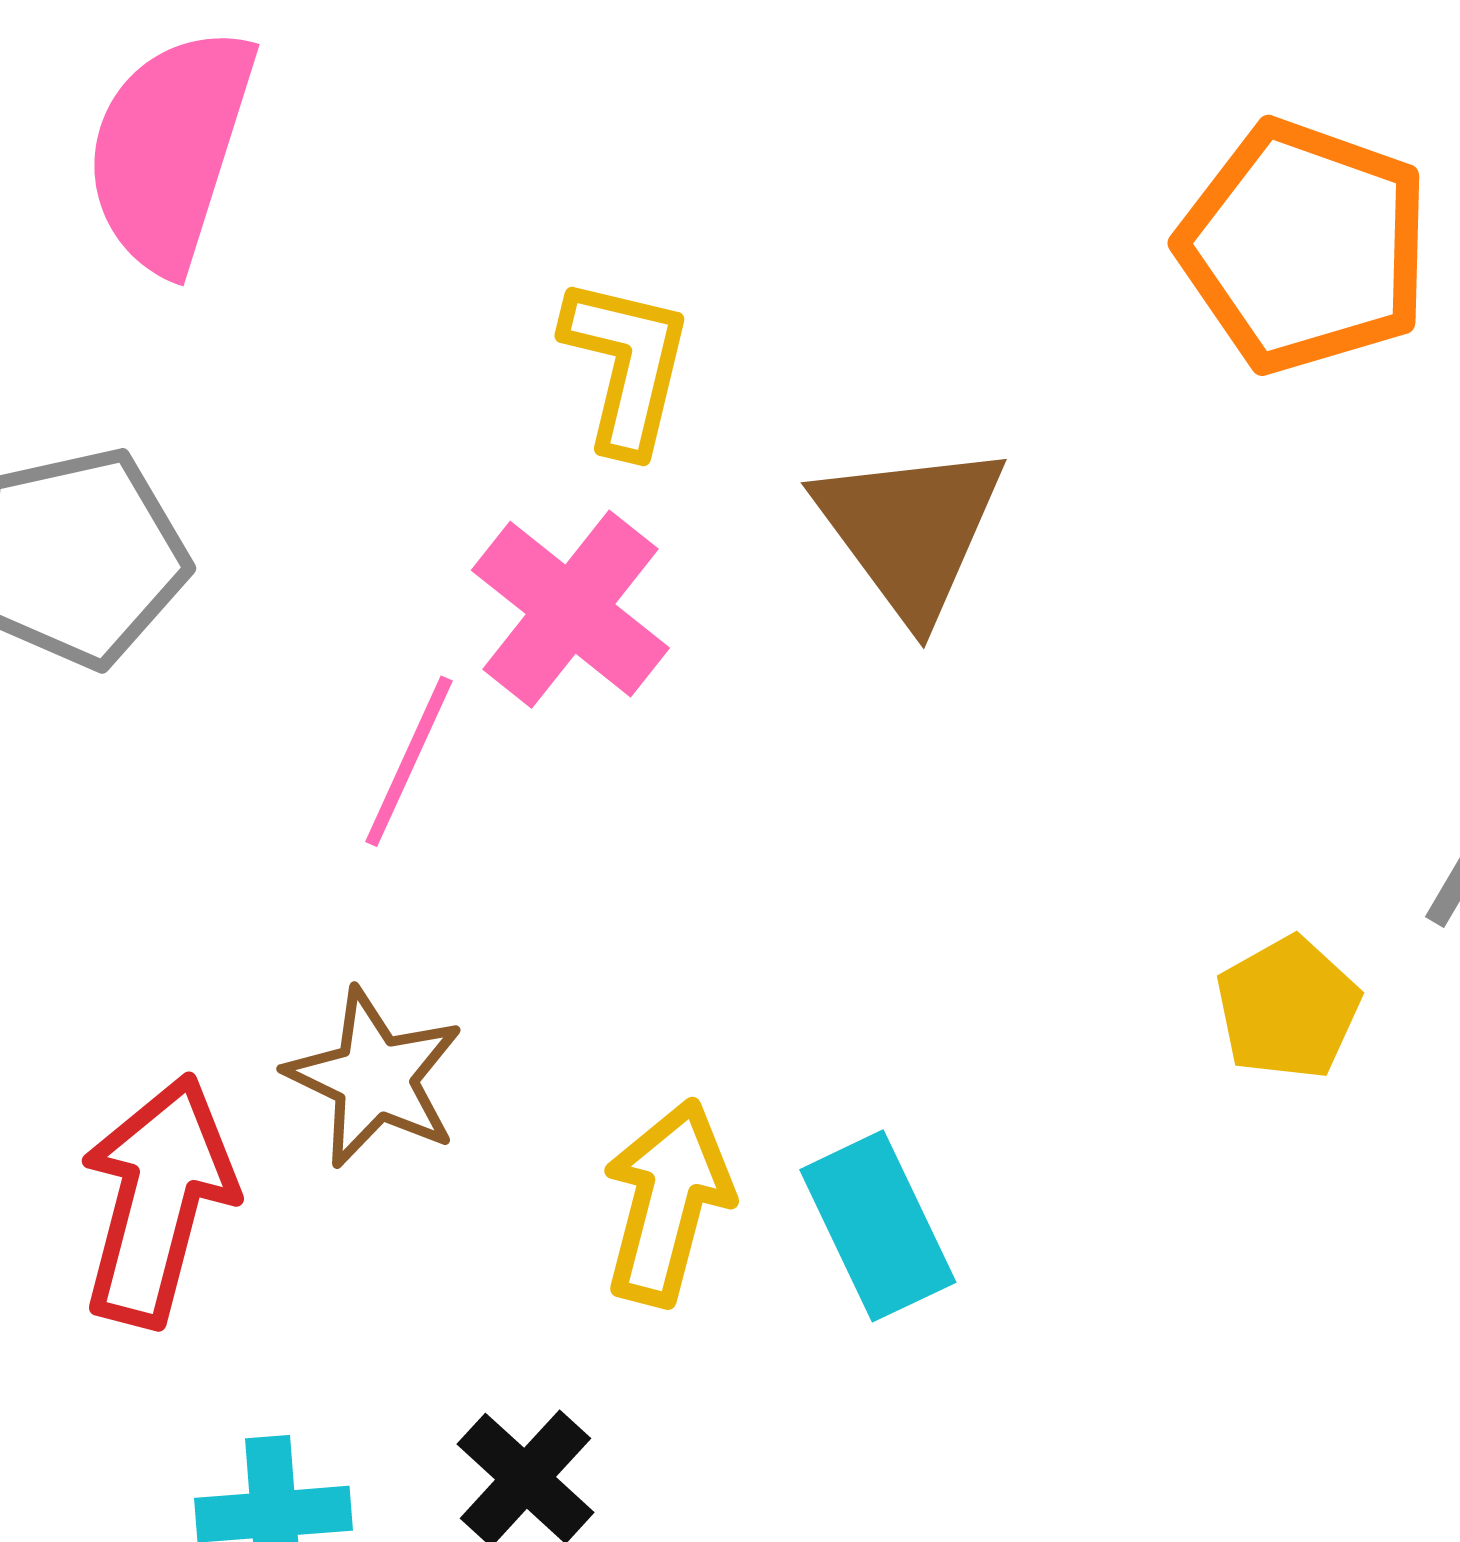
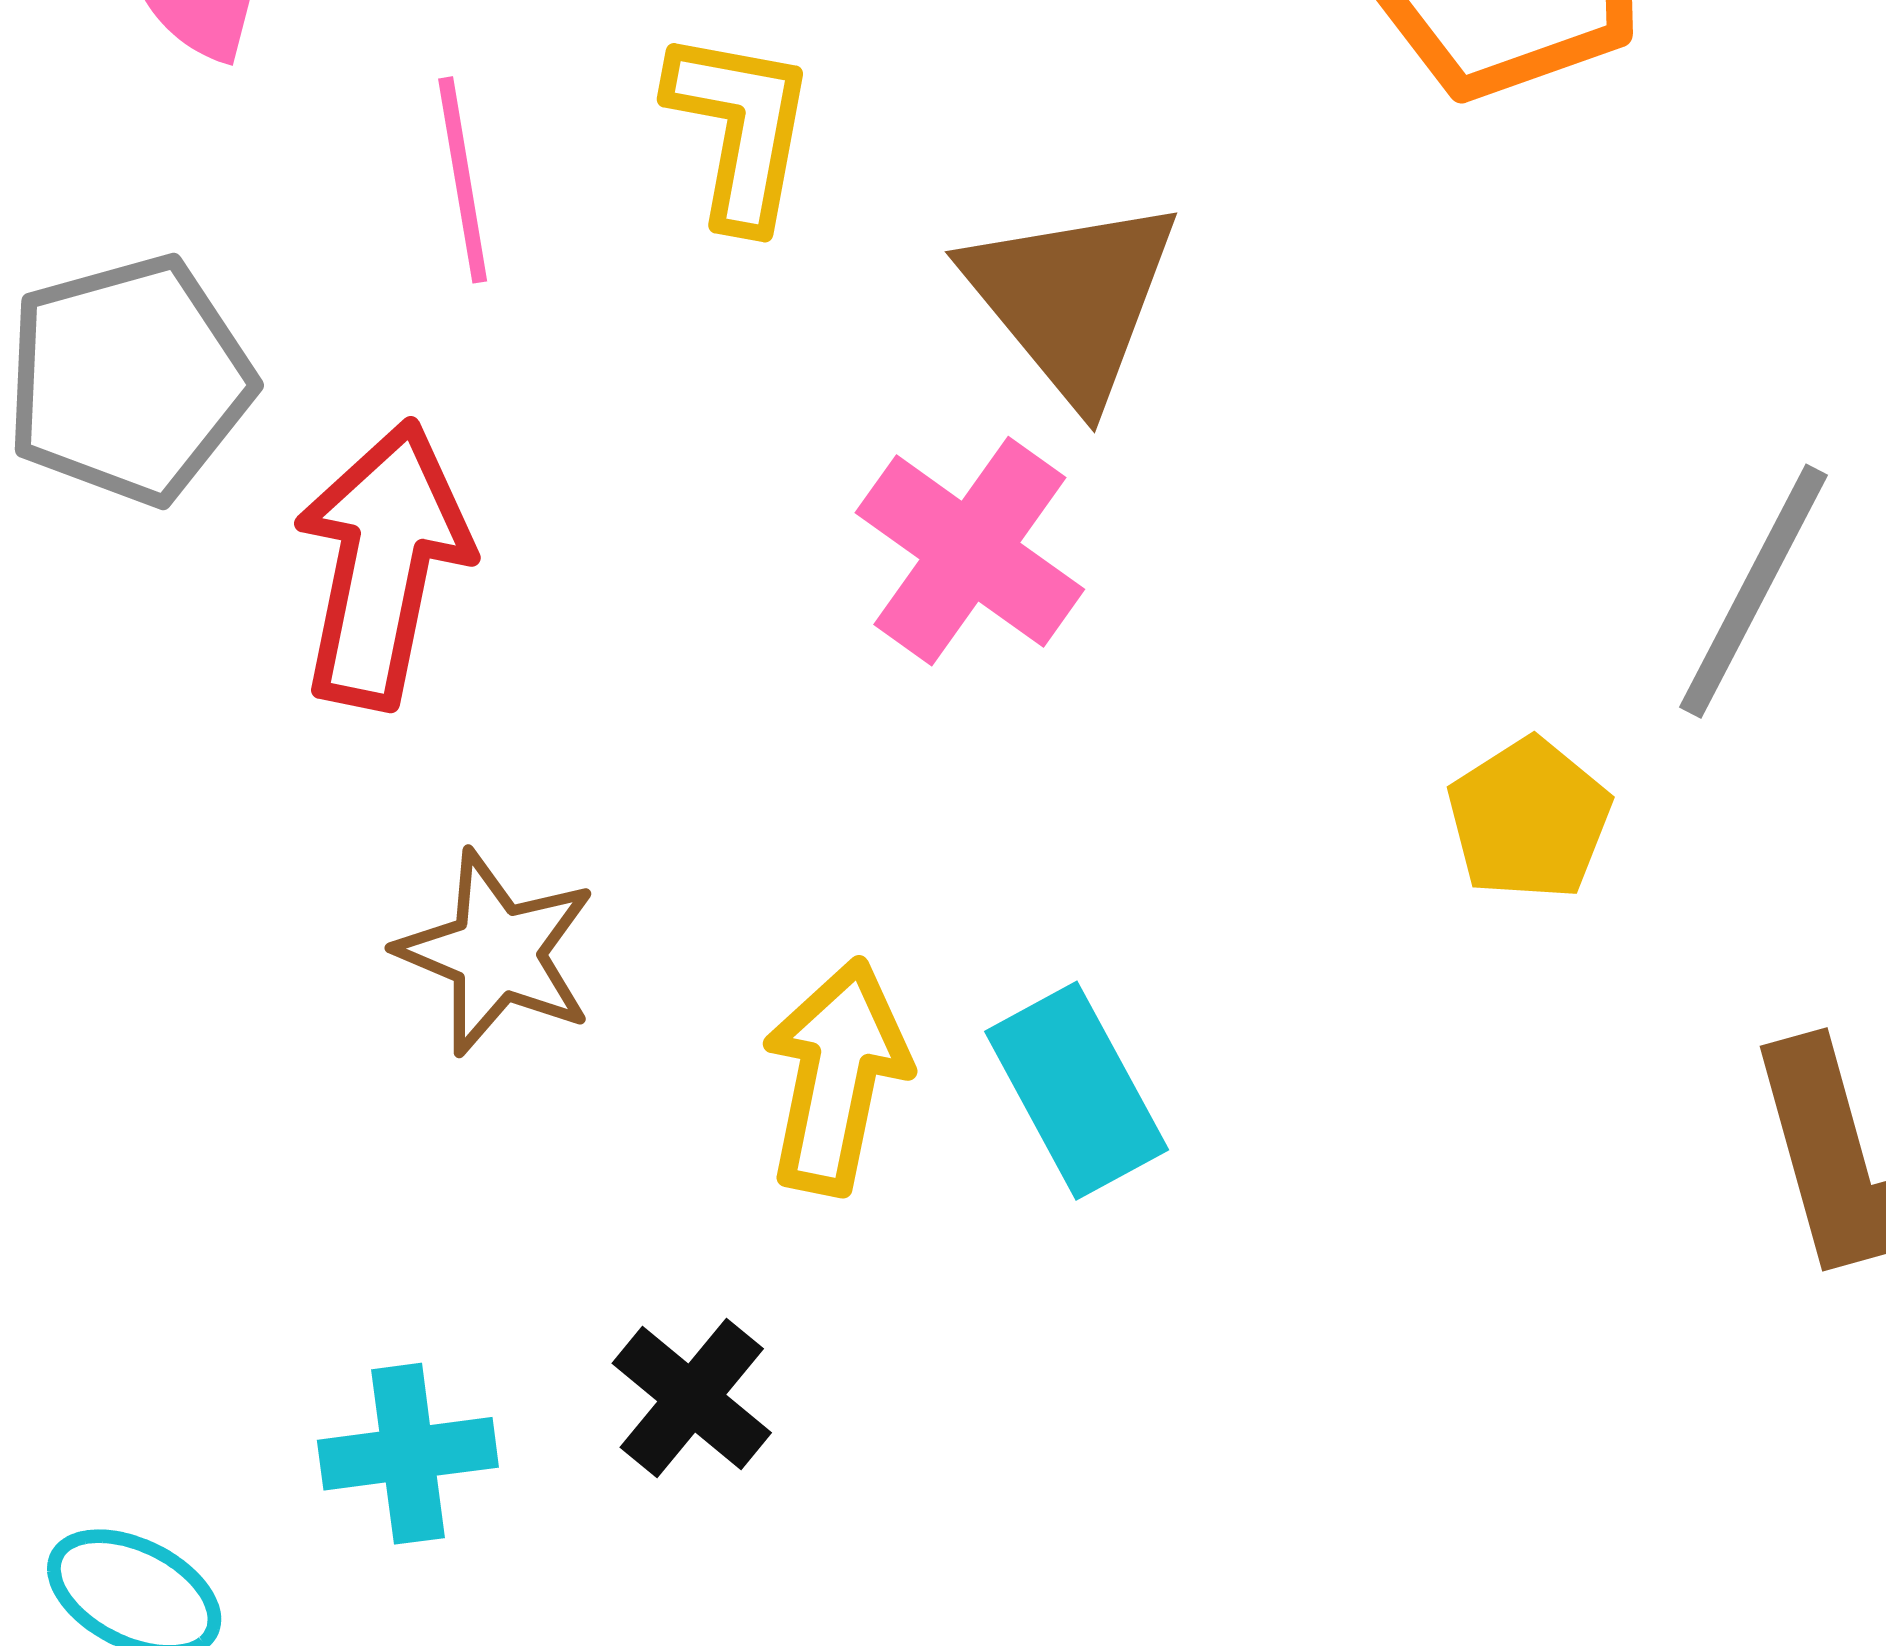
pink cross: (570, 609) -> (970, 551), moved
pink line: (409, 761) -> (463, 180), moved, turned -31
red arrow: (158, 1200) -> (383, 564), moved

